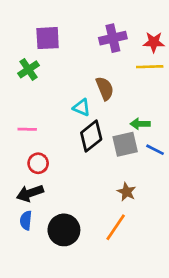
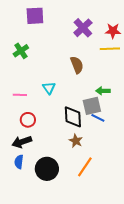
purple square: (48, 38) -> (35, 16), moved
purple cross: (113, 38) -> (83, 28), turned -30
cyan triangle: (82, 107) -> (49, 88), moved, turned 32
black diamond: (91, 136) -> (73, 117), moved, turned -55
blue line: (155, 150) -> (98, 118), moved
brown star: (127, 192) -> (76, 141), moved

